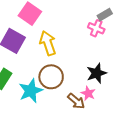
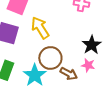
brown arrow: (76, 101) -> (69, 74), moved

